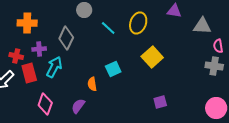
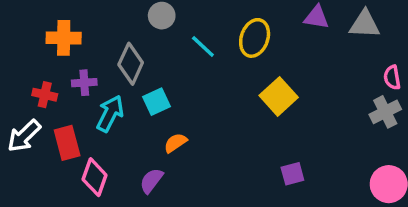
gray triangle: (202, 26) -> (365, 24), moved
gray cross: (214, 66) -> (385, 112), turned -36
cyan square: (113, 69) -> (157, 102), moved
red rectangle: (29, 73) -> (67, 143), moved
orange semicircle: (92, 84) -> (175, 143), turned 64

